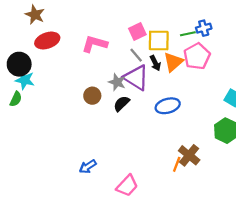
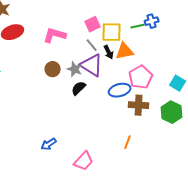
pink pentagon: (197, 56) -> (141, 77), moved
orange triangle: (173, 62) -> (125, 51), turned 30
brown circle: (92, 96) -> (53, 69), moved
brown cross: (189, 155) -> (139, 105), moved, turned -36

